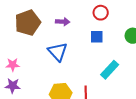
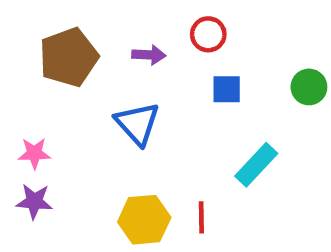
red circle: (101, 13) -> (208, 34), moved

